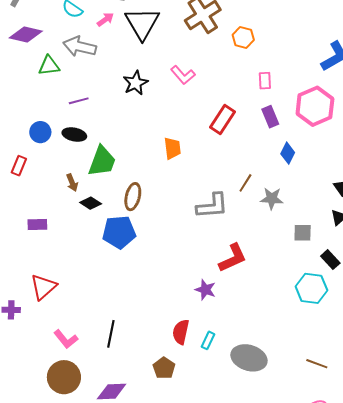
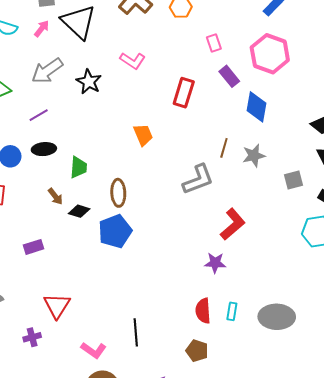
gray arrow: (80, 46) -> (47, 71), moved, turned -32
blue diamond: (288, 153) -> (257, 107), size x1.4
green trapezoid: (102, 161) -> (78, 167), size x0.7

